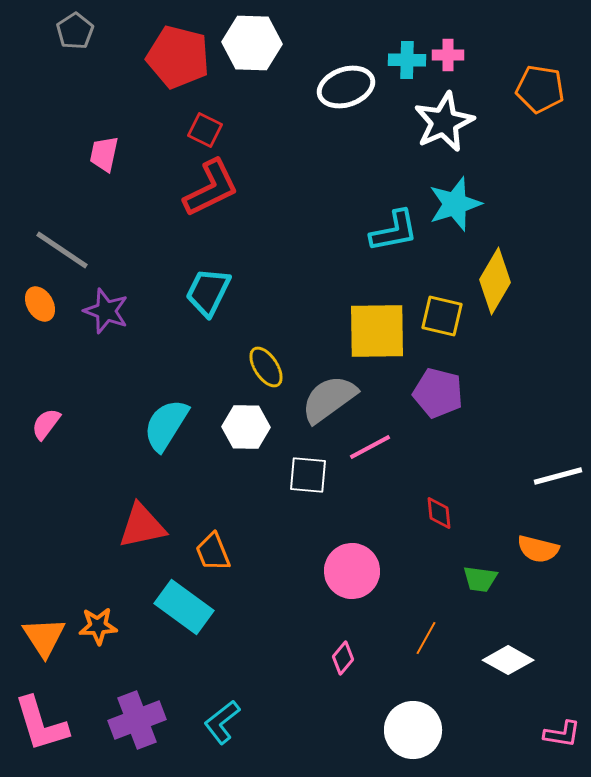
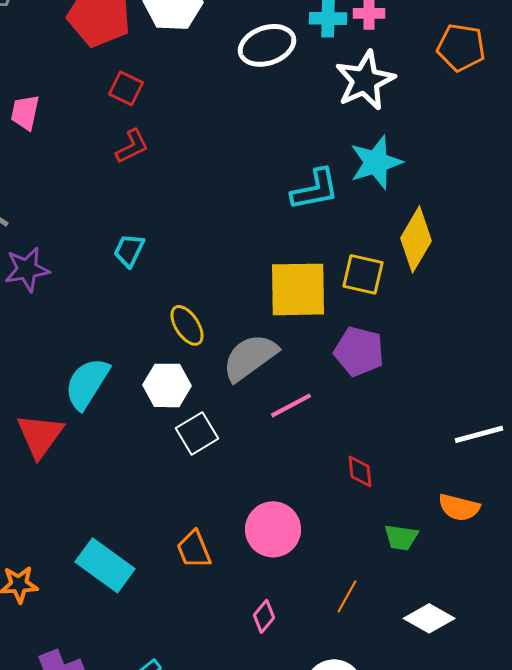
red L-shape: (211, 188) -> (132, 146), size x0.6
cyan trapezoid: (208, 292) -> (129, 250), size x0.7
purple star: (106, 311) -> (27, 269), turned -30
white square: (308, 475) -> (197, 433), moved, turned -36
red triangle: (142, 526) -> (40, 435), moved, turned -42
orange trapezoid: (213, 552) -> (194, 549), moved

